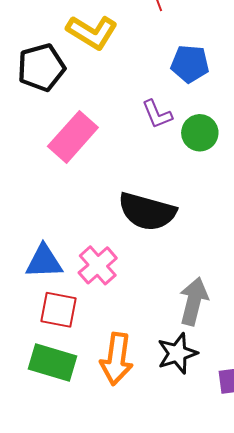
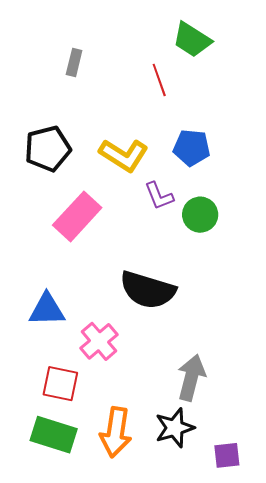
yellow L-shape: (92, 32) -> (124, 155), moved
blue triangle: (44, 262) -> (47, 310), moved

